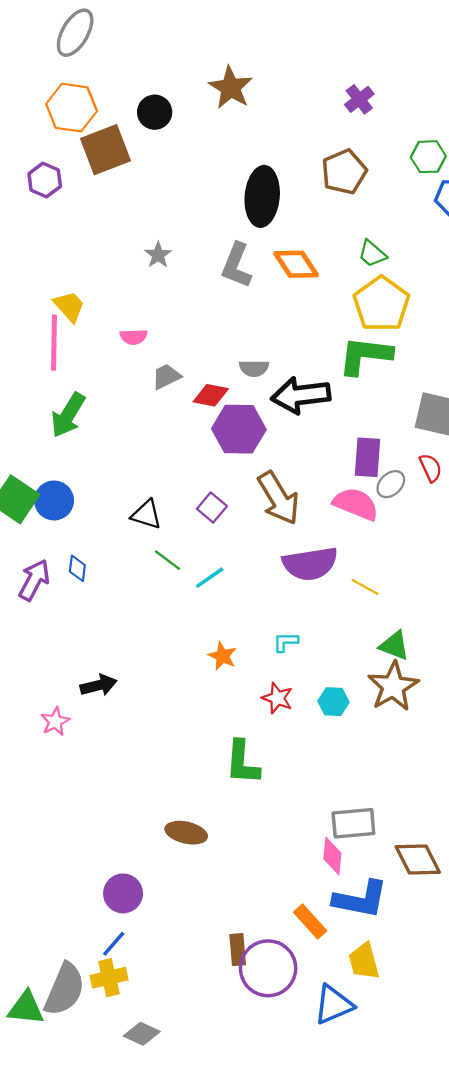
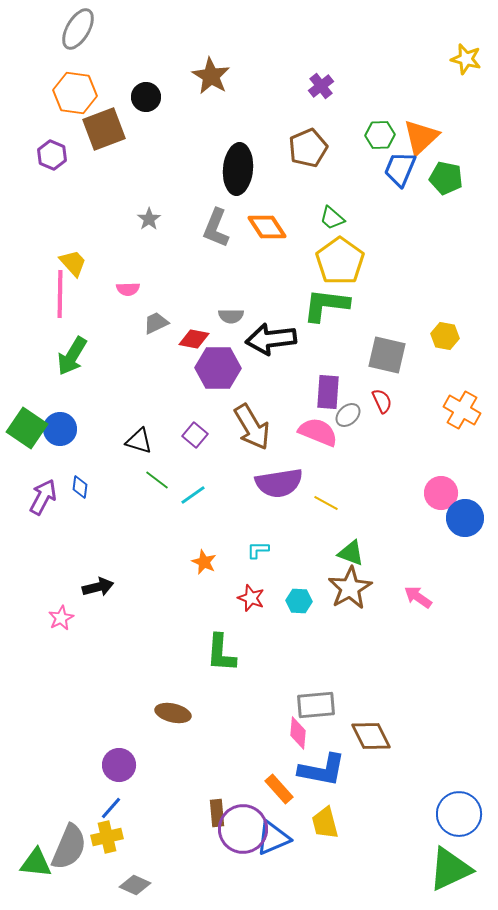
blue triangle: (334, 1005) -> (273, 838), moved

